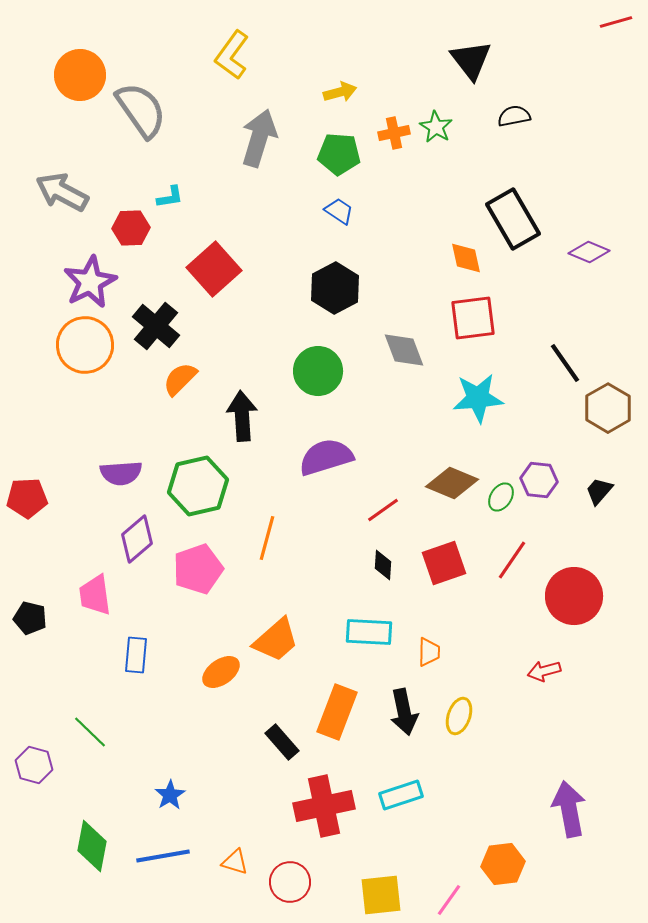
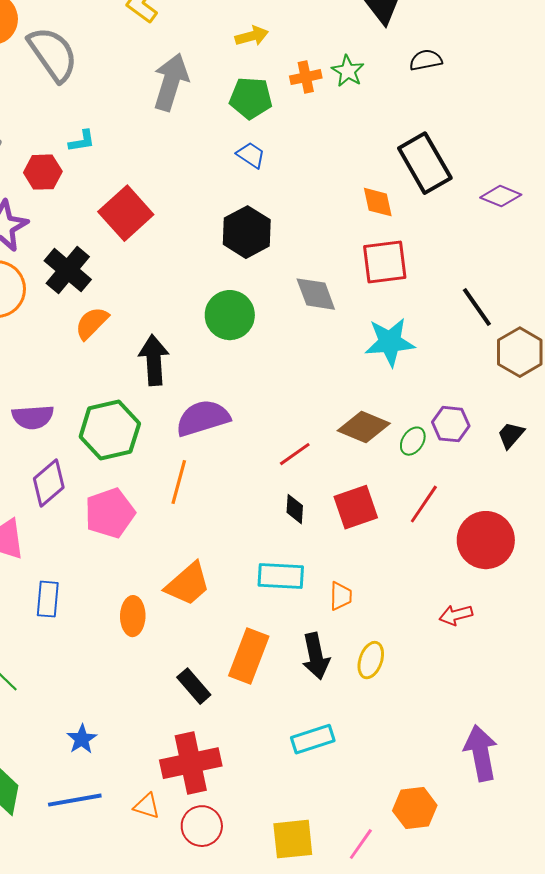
purple semicircle: (326, 457) -> (203, 418), moved
orange ellipse: (221, 672) -> (133, 616), turned -54
red cross: (324, 806) -> (191, 763), moved

